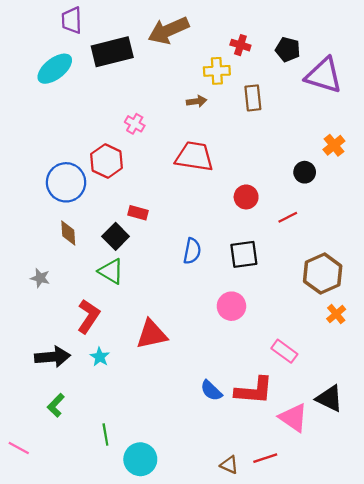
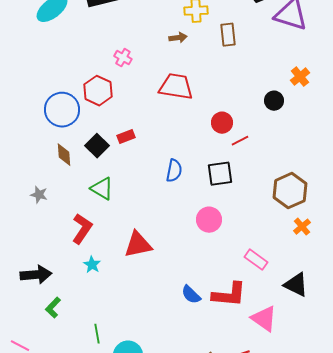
red rectangle: (138, 213) -> (126, 137), turned -36
red line: (288, 217) -> (240, 141), moved
black square: (116, 236) -> (97, 146), moved
black arrow: (53, 357) -> (36, 275), moved
black triangle: (329, 398) -> (296, 285), moved

